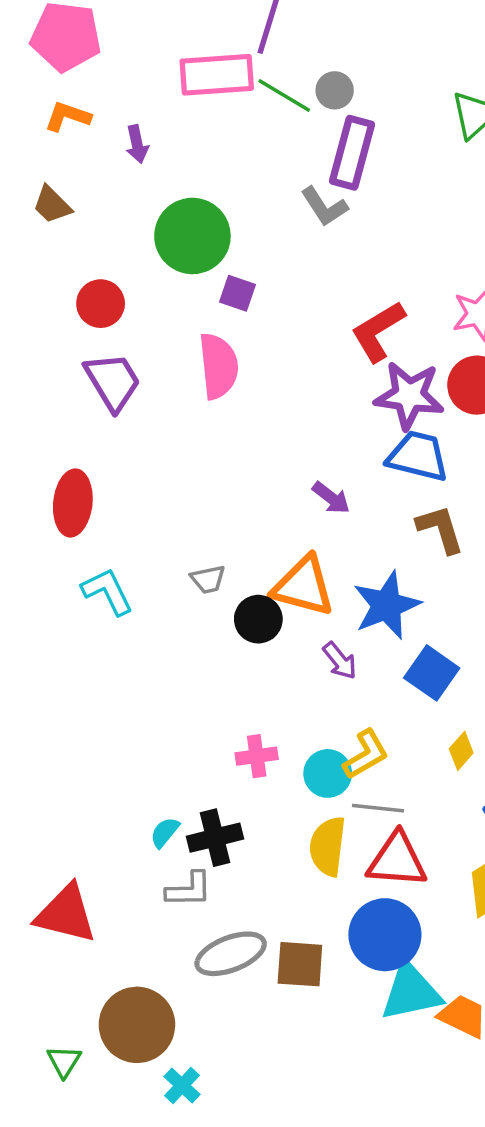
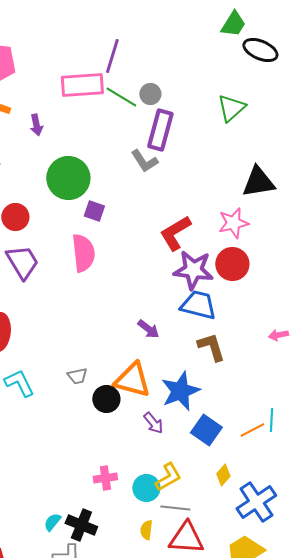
black cross: (215, 838) -> (81, 525), turned 36
yellow semicircle: (328, 846) -> (146, 530), size x0.6

